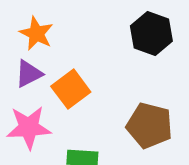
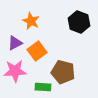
orange star: (36, 34) -> (31, 21), moved
brown pentagon: (149, 126) -> (63, 72), moved

